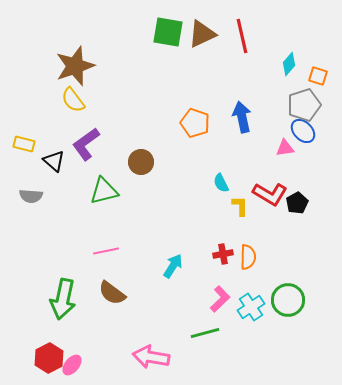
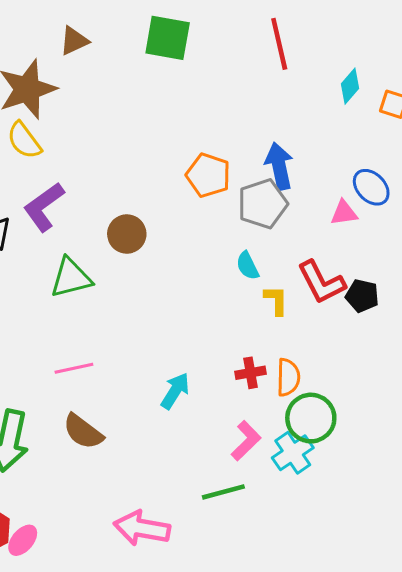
brown triangle: (202, 34) -> (74, 41), moved, size x0.7
gray pentagon: (304, 105) -> (263, 204), moved
red L-shape: (270, 194) -> (321, 282), turned 32
black pentagon: (297, 203) -> (362, 296), turned -30
green circle: (288, 300) -> (311, 418), moved

